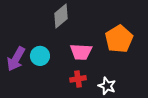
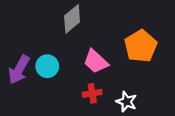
pink trapezoid: (81, 52) -> (96, 61), turned 40

